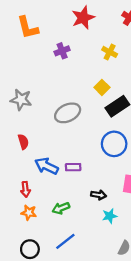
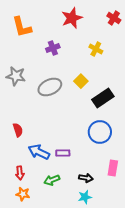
yellow square: (102, 87) -> (81, 81), moved
gray star: (21, 100) -> (16, 76), moved
gray ellipse: (68, 113) -> (50, 87), moved
green arrow: (61, 208) -> (52, 180), moved
cyan star: (110, 216) -> (85, 197), moved

